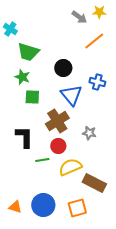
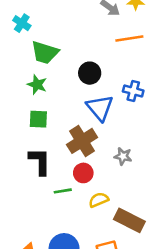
orange line: (94, 41) -> (129, 38), turned 30
green square: (32, 97) -> (38, 119), moved
yellow semicircle: (70, 167) -> (99, 200), size x0.7

